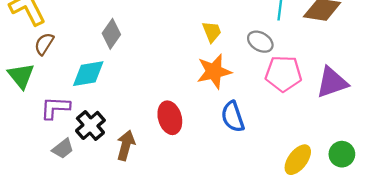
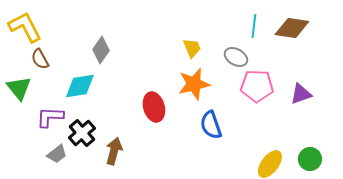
brown semicircle: (44, 44) -> (40, 59), turned -60
purple triangle: (332, 82) -> (301, 94), size x0.7
red ellipse: (170, 118) -> (154, 107), moved

